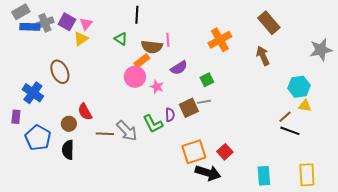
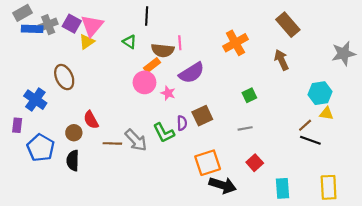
pink triangle: (86, 24) -> (92, 26), size x1.6
purple semicircle: (179, 68) -> (192, 73), size x1.4
green square: (207, 80) -> (249, 95), moved
gray line: (204, 102) -> (245, 128), moved
red square: (225, 152) -> (255, 163), moved

